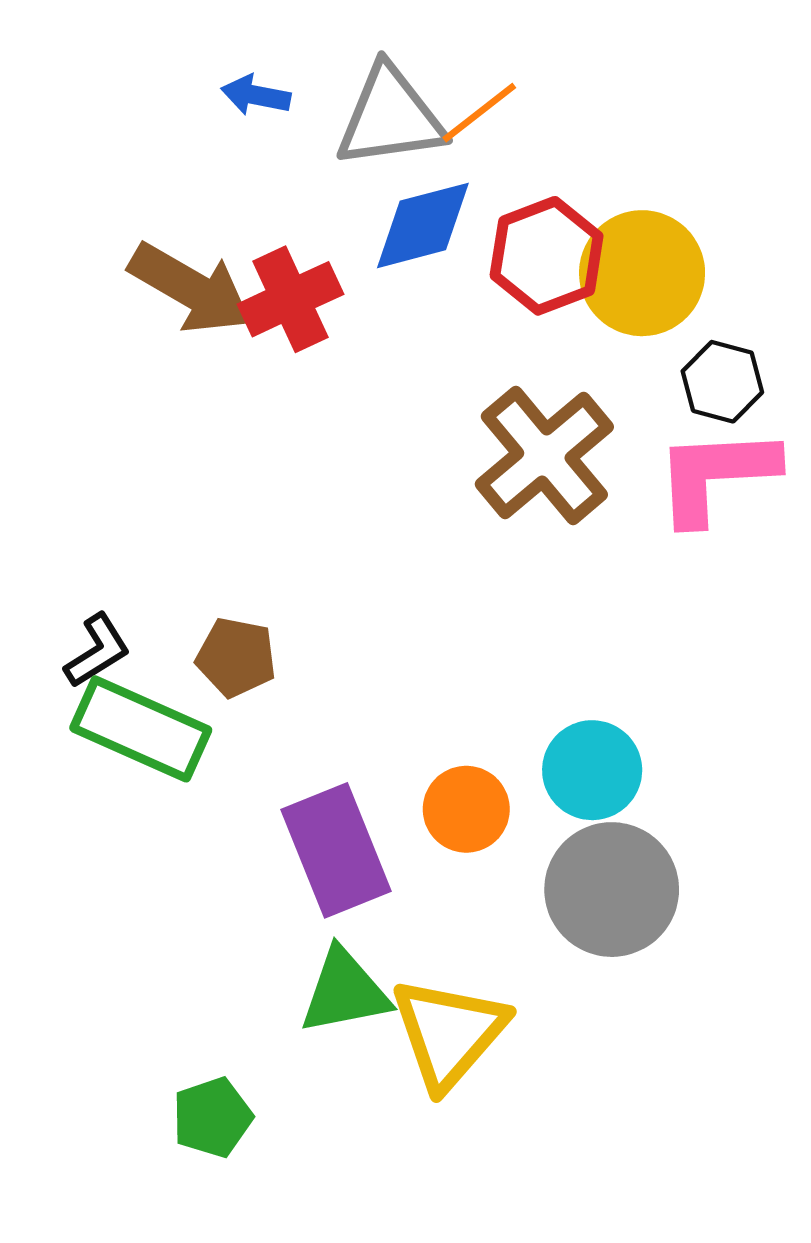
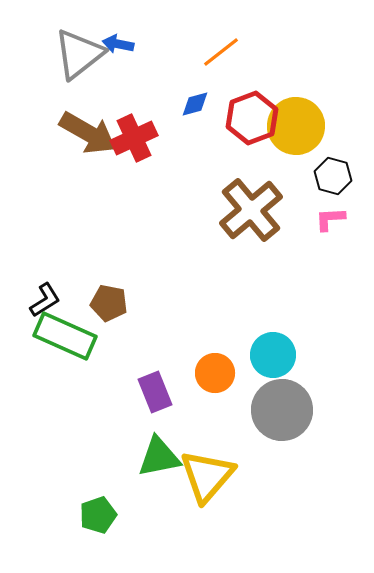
gray triangle: (390, 117) -> (79, 54), moved, turned -30
blue diamond: (423, 225) -> (195, 104), size x0.6
pink L-shape: (716, 475) -> (330, 219), size x0.5
purple rectangle: (336, 850) -> (155, 392), size x0.7

